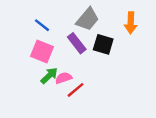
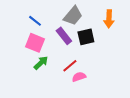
black square: (103, 44) -> (86, 37), turned -30
pink semicircle: (64, 78) -> (79, 77), moved
red line: (76, 90) -> (70, 66), moved

